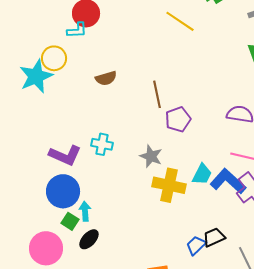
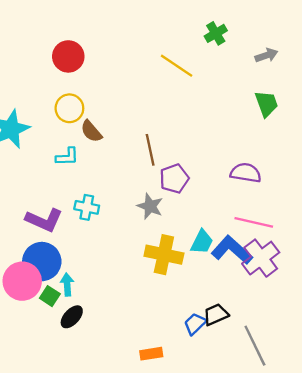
cyan L-shape: (77, 30) -> (67, 157), moved
yellow circle: (54, 58) -> (69, 108), moved
brown semicircle: (106, 78) -> (91, 131), turned 65
gray star: (151, 156) -> (150, 206), moved
pink circle: (46, 248) -> (22, 281), moved

